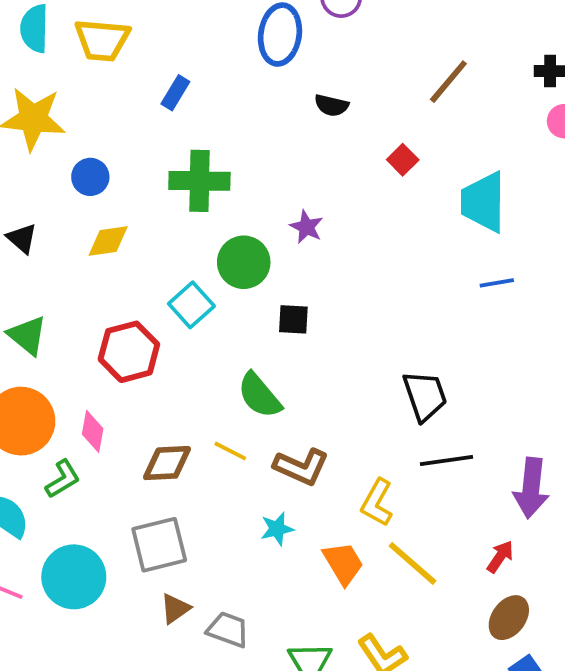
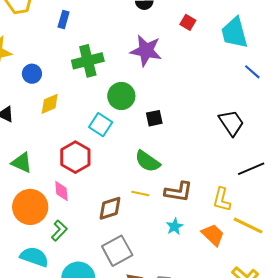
purple star: (306, 227) -> (146, 51), moved, size x1.8
blue line: (497, 283) -> (252, 72), turned 66
black trapezoid: (425, 396) -> (231, 123), moved
pink diamond: (93, 431) -> (61, 191), moved

